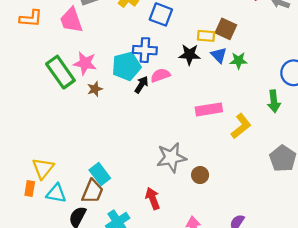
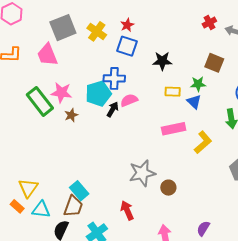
brown square: (226, 29) -> (214, 63), moved
yellow rectangle: (206, 36) -> (173, 92), moved
black star: (190, 55) -> (162, 61), moved
blue triangle: (219, 55) -> (194, 102), moved
orange rectangle: (30, 188) -> (17, 206), turned -56

